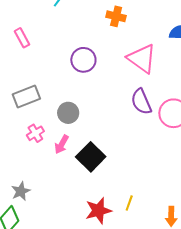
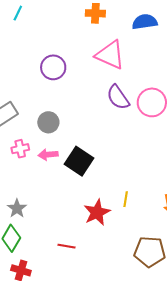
orange cross: (116, 16) -> (95, 13), moved
pink cross: (35, 133) -> (20, 149), turned 30
pink arrow: (62, 144) -> (48, 155), turned 66

